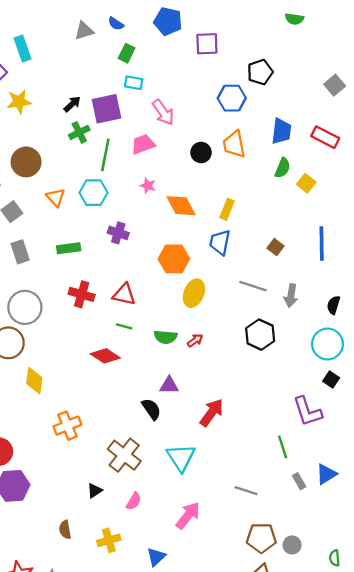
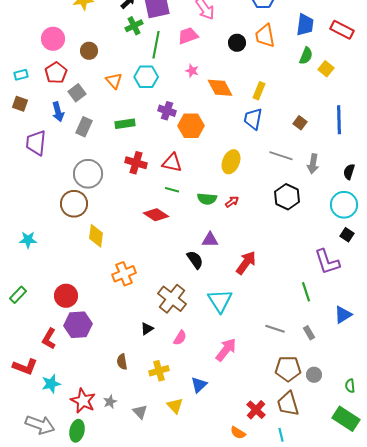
brown circle: (26, 162) -> (89, 51), size x0.7
gray rectangle: (20, 252) -> (84, 127), turned 42
orange hexagon: (174, 259) -> (191, 126), moved
gray rectangle: (299, 481) -> (309, 333), moved

